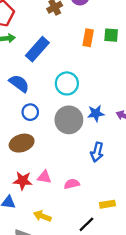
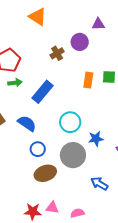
blue star: (96, 113) -> (96, 139), moved
brown ellipse: (22, 143) -> (45, 173), moved
blue arrow: (97, 152) -> (99, 184), turned 108

